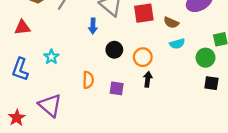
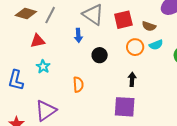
red triangle: (22, 28) -> (38, 41), moved
orange circle: (143, 57) -> (135, 47), moved
purple square: (117, 88) -> (125, 107), moved, size x1.6
purple triangle: (50, 105) -> (46, 110), turned 50

